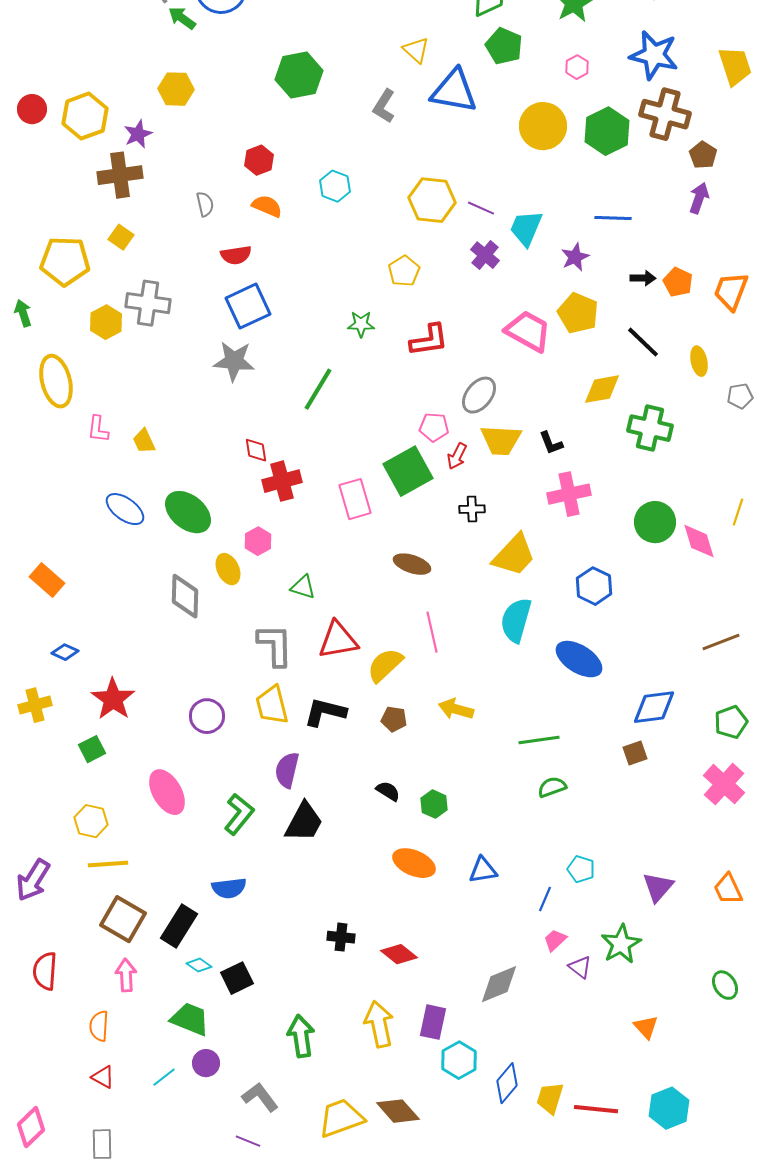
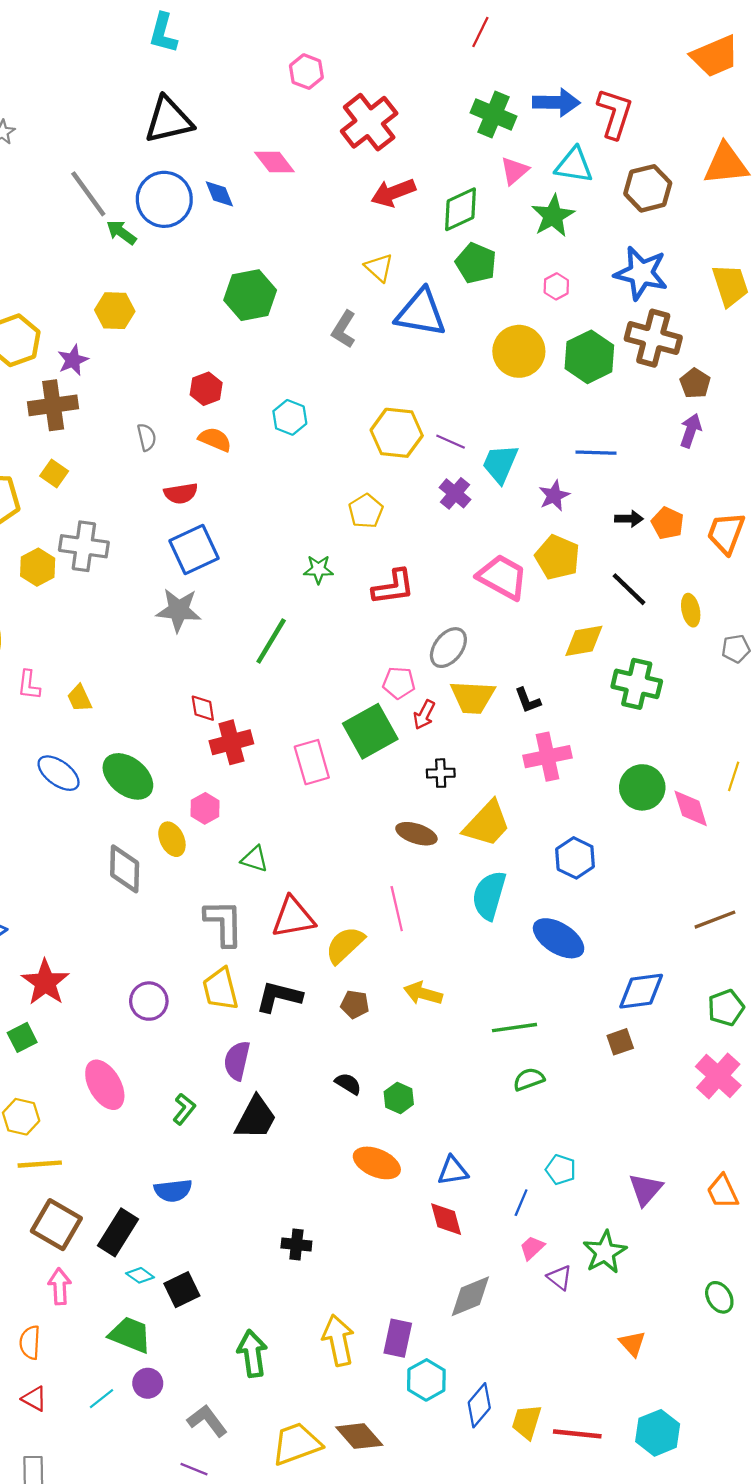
brown ellipse: (412, 564) -> (416, 834), moved
green L-shape: (239, 814) -> (184, 1109), size x0.7
red diamond: (399, 954) -> (446, 1219), moved, turned 36

